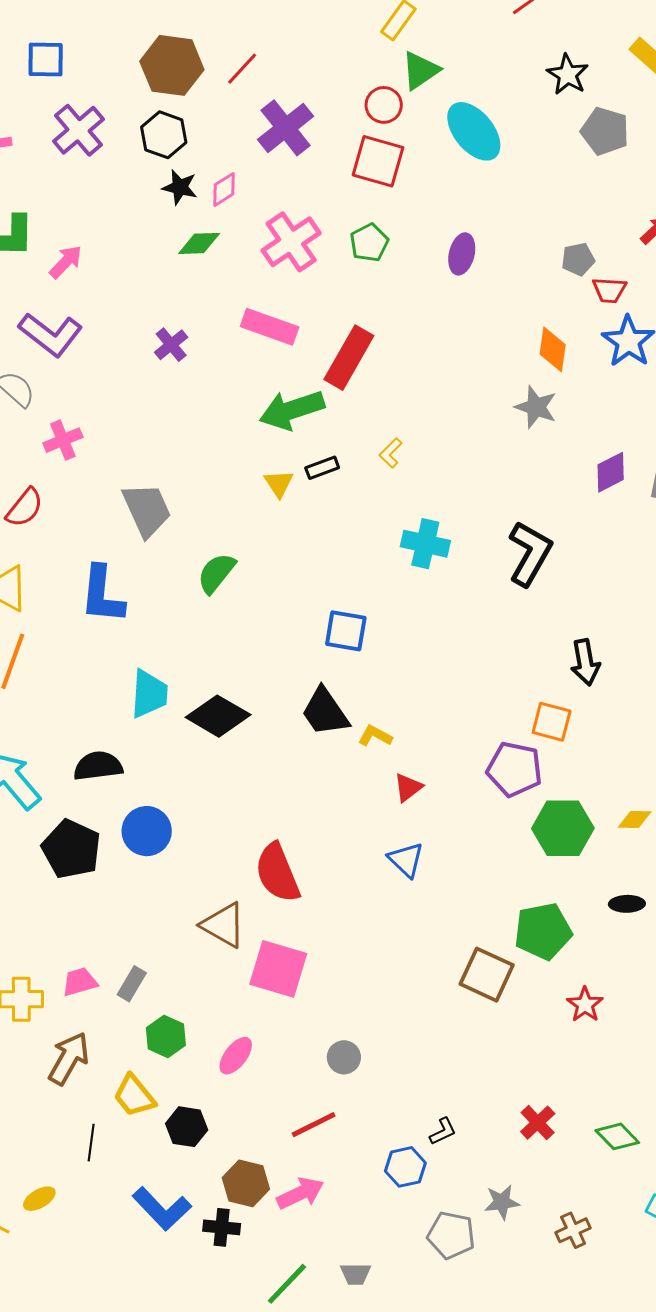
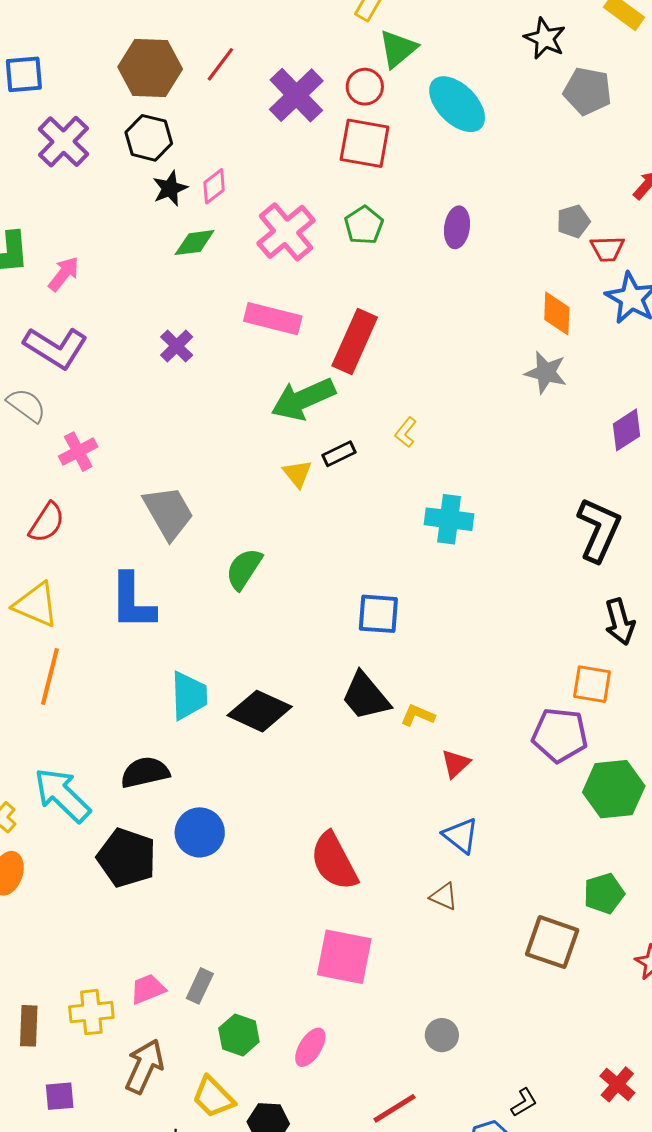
purple cross: (286, 128) -> (296, 95), moved
black star: (180, 187) -> (170, 188), turned -30
black L-shape: (530, 553) -> (599, 530), moved
brown triangle: (223, 925) -> (444, 896), moved, size x0.6
green pentagon: (543, 931) -> (604, 893), size x0.7
gray circle: (344, 1057) -> (442, 1035), moved

